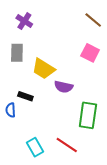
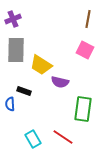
brown line: (93, 20) -> (88, 19), turned 60
purple cross: (24, 21) -> (13, 19), moved, turned 35
gray rectangle: (17, 53) -> (16, 50), size x1.4

